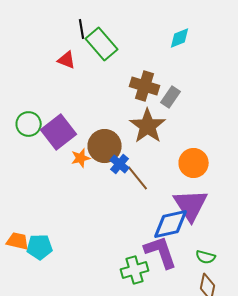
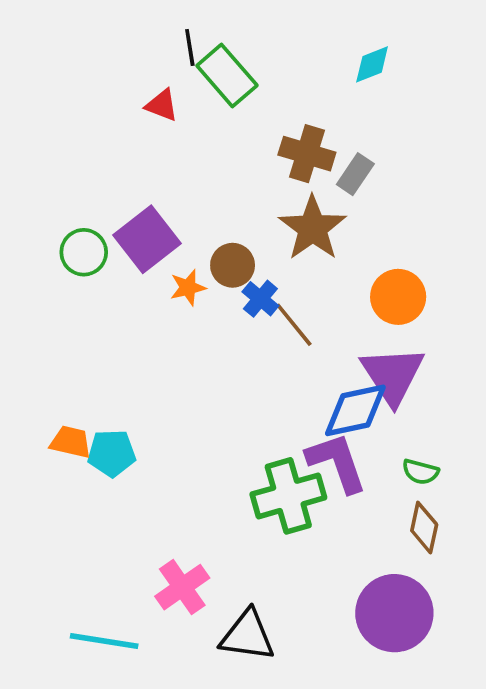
green circle: (29, 124) -> (84, 252), moved
brown circle: (105, 146) -> (233, 265), size x0.7
green cross: (135, 270) -> (288, 496), size x1.4

